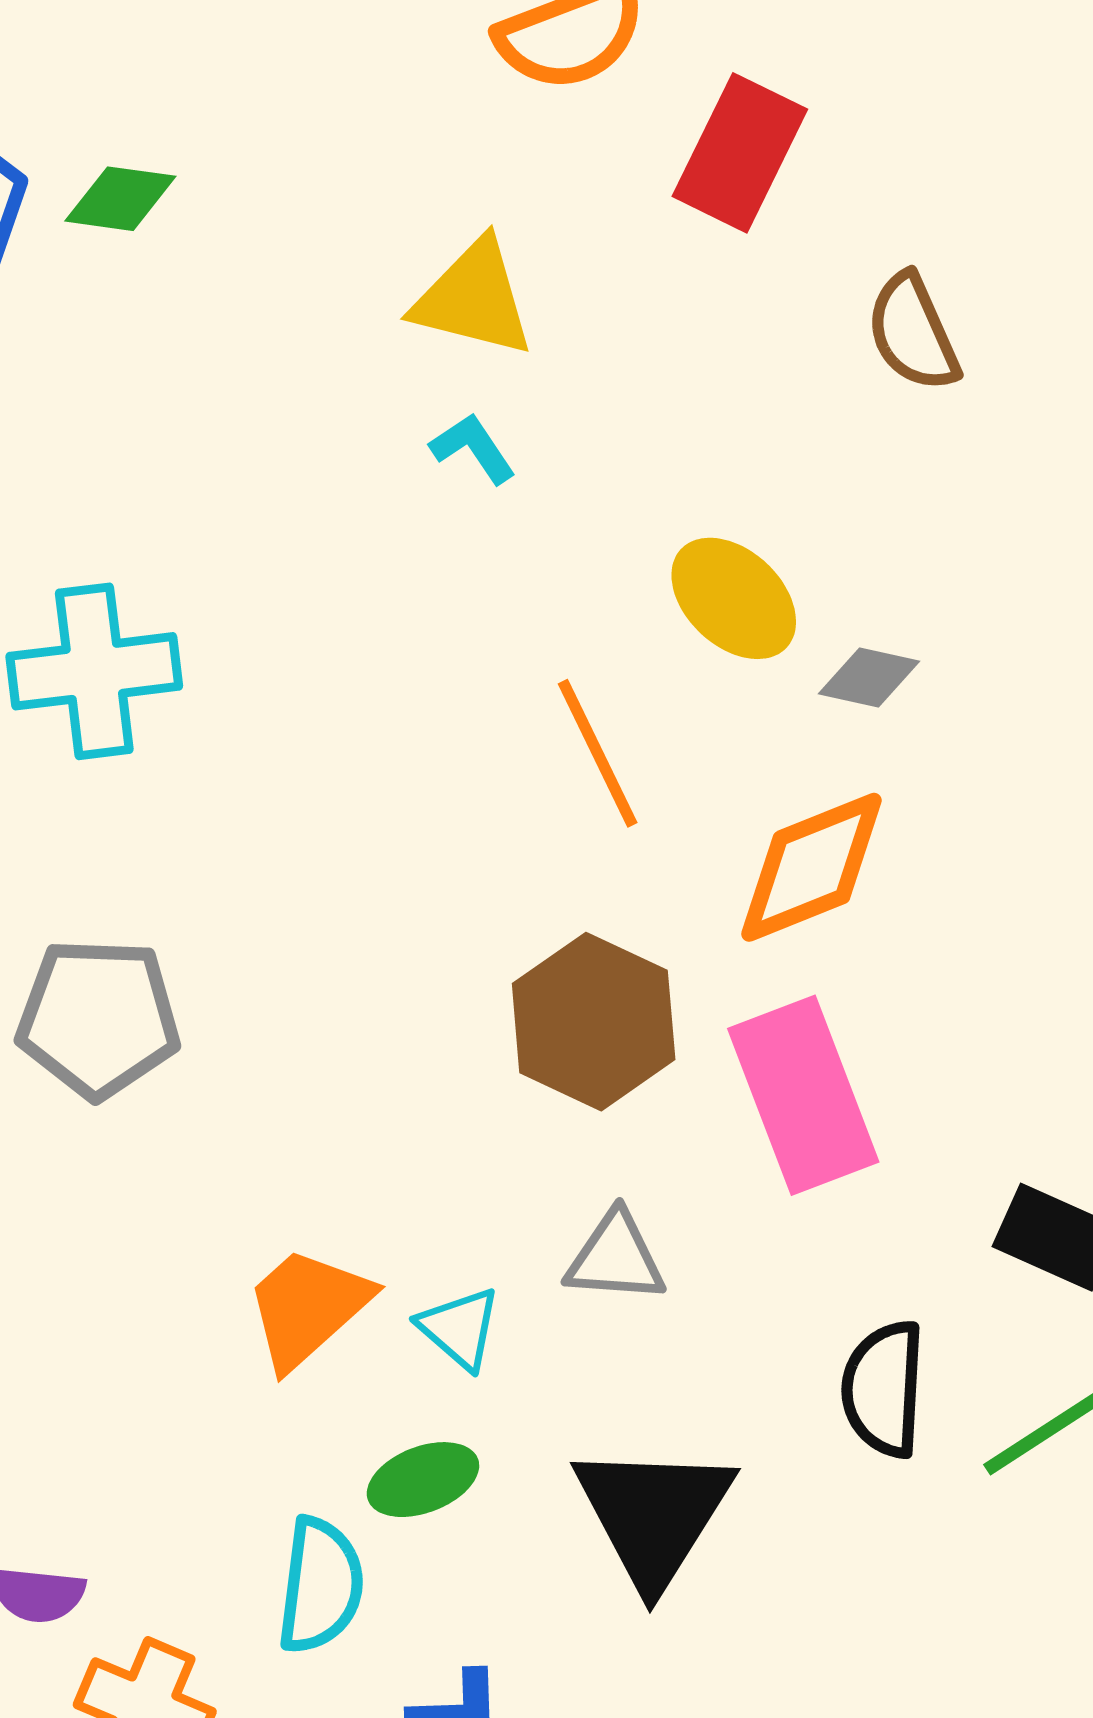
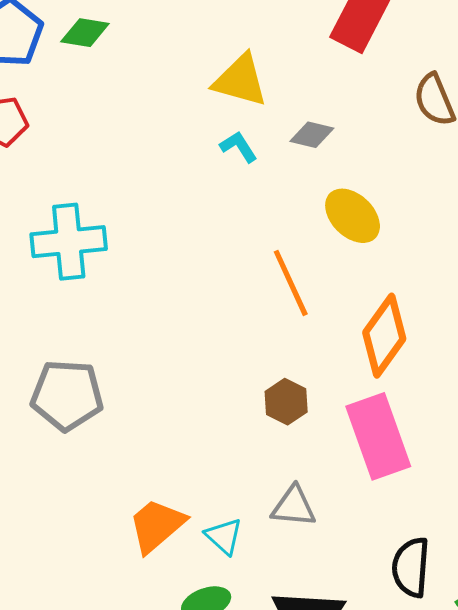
gray diamond: (869, 677) -> (312, 135), moved
orange diamond: (811, 867) -> (384, 336), turned -34
brown hexagon: (594, 1022) -> (286, 402), size x0.6

